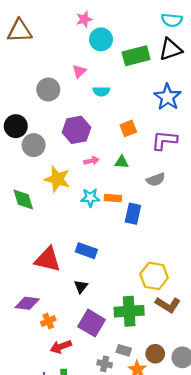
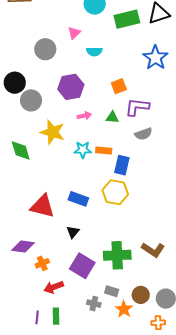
purple L-shape: (164, 140) -> (137, 107), moved
yellow hexagon: (154, 276) -> (115, 192), moved

